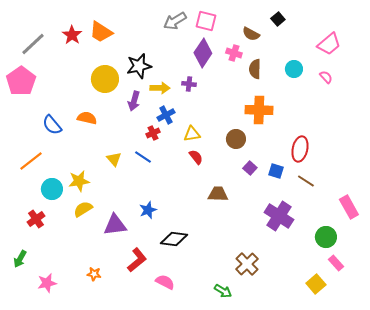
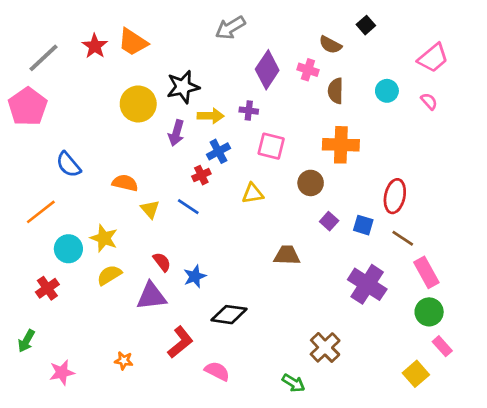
pink square: (206, 21) -> (271, 146), moved
orange semicircle: (87, 118) -> (125, 183), moved
yellow triangle: (192, 134) -> (253, 193), moved
red semicircle: (196, 157) -> (162, 262), moved
yellow star: (79, 181) -> (104, 238), turned 30
pink rectangle: (349, 207) -> (426, 272), moved

